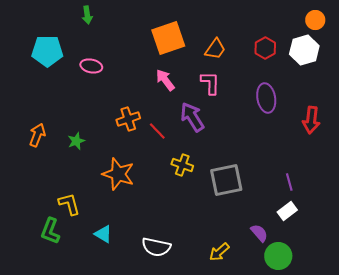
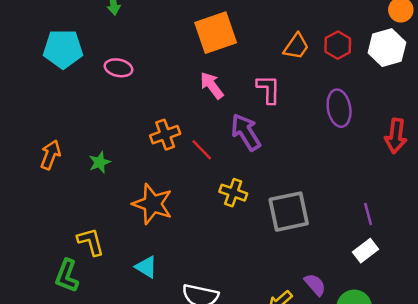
orange trapezoid: (215, 49) -> (296, 46), moved
purple semicircle: (259, 233) -> (315, 285), moved
cyan triangle: (103, 234) -> (146, 267), moved

